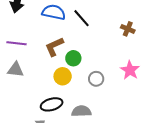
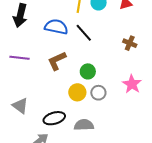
green circle: (73, 58) -> (88, 71), moved
gray triangle: (16, 70) -> (20, 106), moved, turned 30
yellow circle: (63, 76) -> (77, 92), moved

